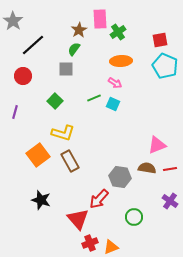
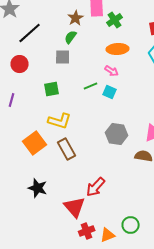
green square: (55, 101) -> (52, 89), turned 35
gray hexagon: (120, 177) -> (117, 134), moved
green circle: (134, 217) -> (131, 225), moved

